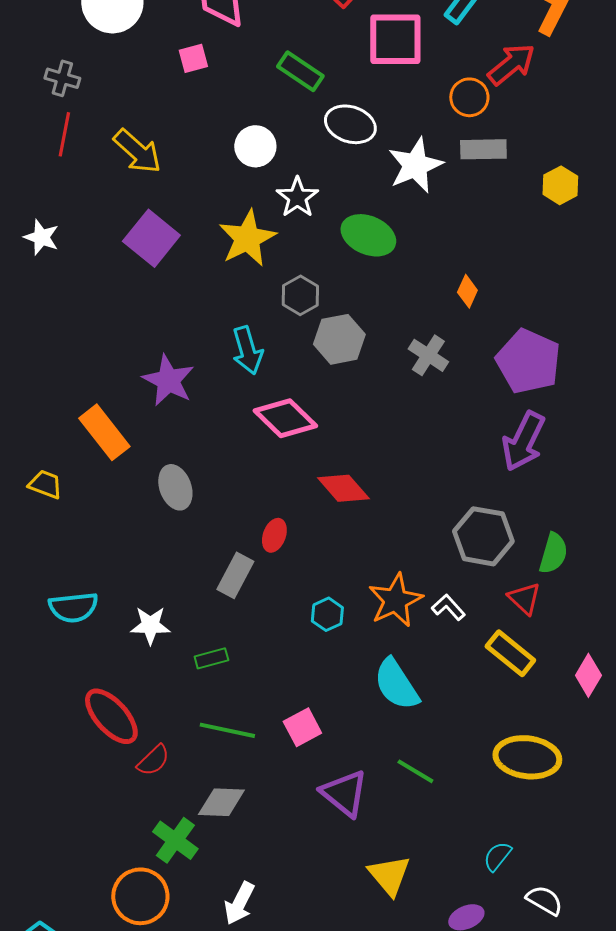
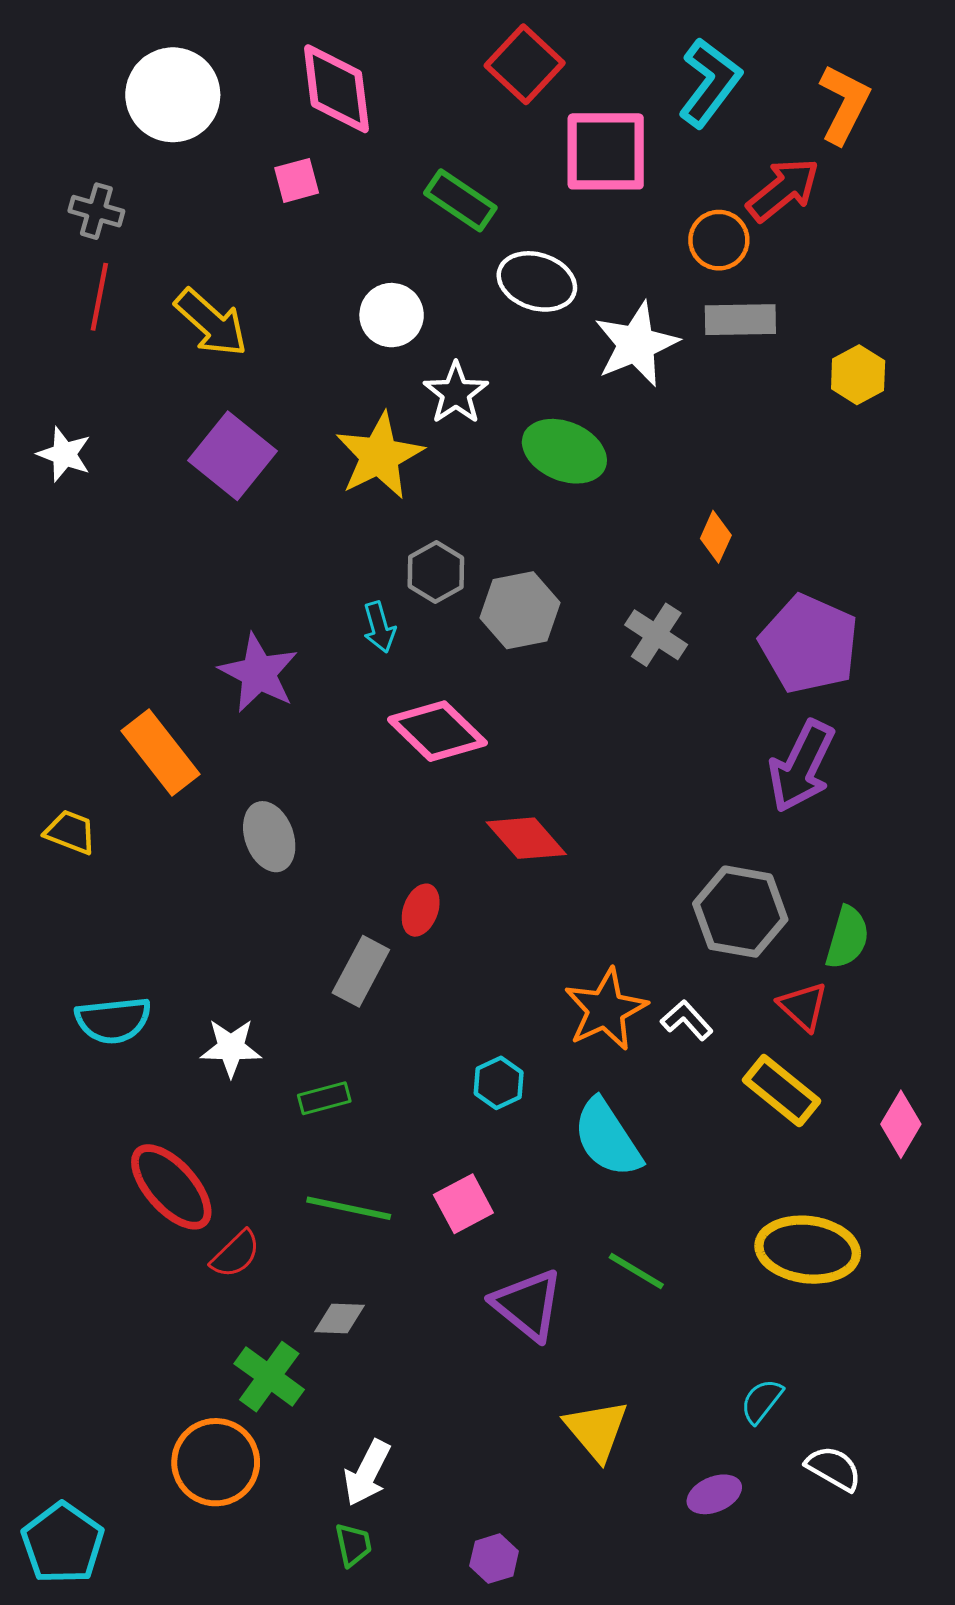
gray hexagon: (300, 295) -> (436, 572), moved
cyan arrow: (247, 350) -> (379, 627), size x0.7
cyan hexagon: (327, 614) -> (499, 1083), moved
gray diamond: (221, 802) -> (340, 1318), size x0.7

